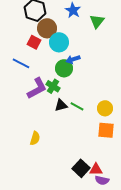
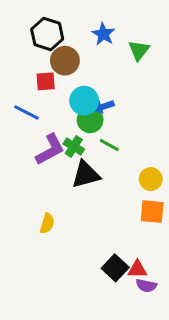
red square: (34, 42) -> (46, 81), turned -32
cyan circle: (59, 42) -> (84, 101), moved
black triangle: (61, 105) -> (86, 175), size x1.5
green line: (77, 106) -> (109, 145), moved

